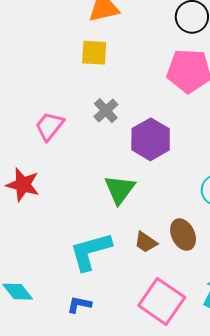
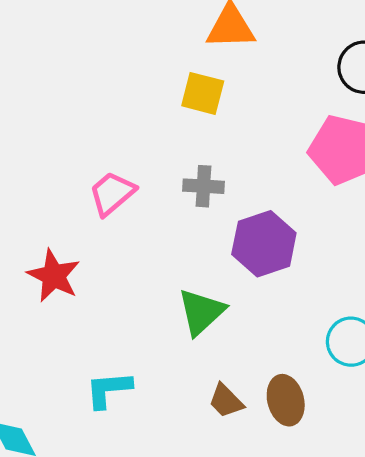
gray cross: (106, 111) -> (204, 186), turned 35
cyan L-shape: (90, 251) -> (109, 390), moved, size x0.7

